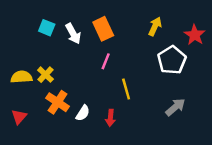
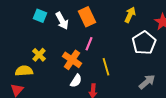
yellow semicircle: (21, 77) -> (24, 71), moved
orange cross: (58, 102) -> (72, 60), moved
white semicircle: (83, 113) -> (76, 81), moved

